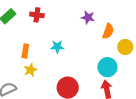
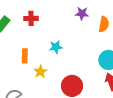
yellow star: (30, 70) -> (40, 72), moved

